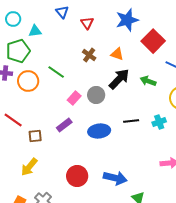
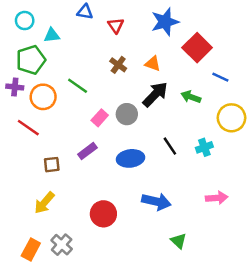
blue triangle: (62, 12) -> (85, 12), turned -40
red line: (13, 120) -> (28, 128), moved
black line: (131, 121) -> (170, 146), turned 63
blue arrow: (115, 178) -> (156, 202), moved

